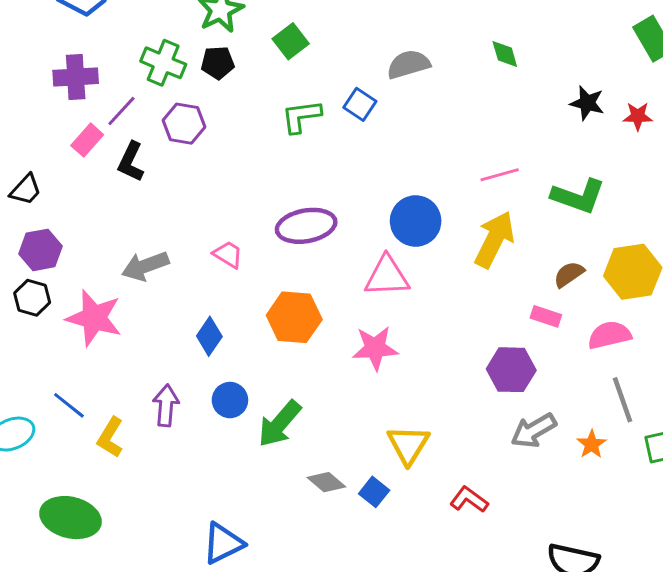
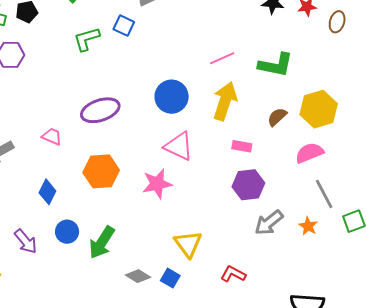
pink triangle: (387, 276) -> (179, 146), moved, turned 36
pink rectangle: (546, 316) -> (242, 146), moved
purple arrow: (166, 405) -> (26, 241), turned 144

